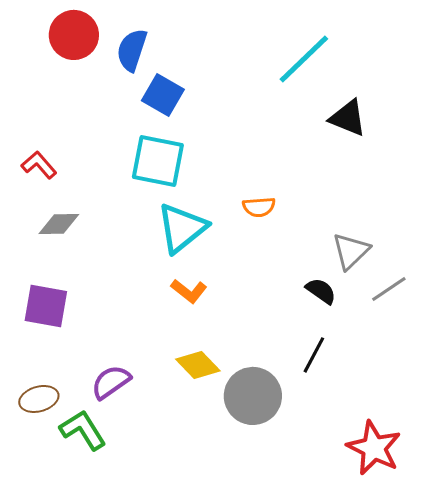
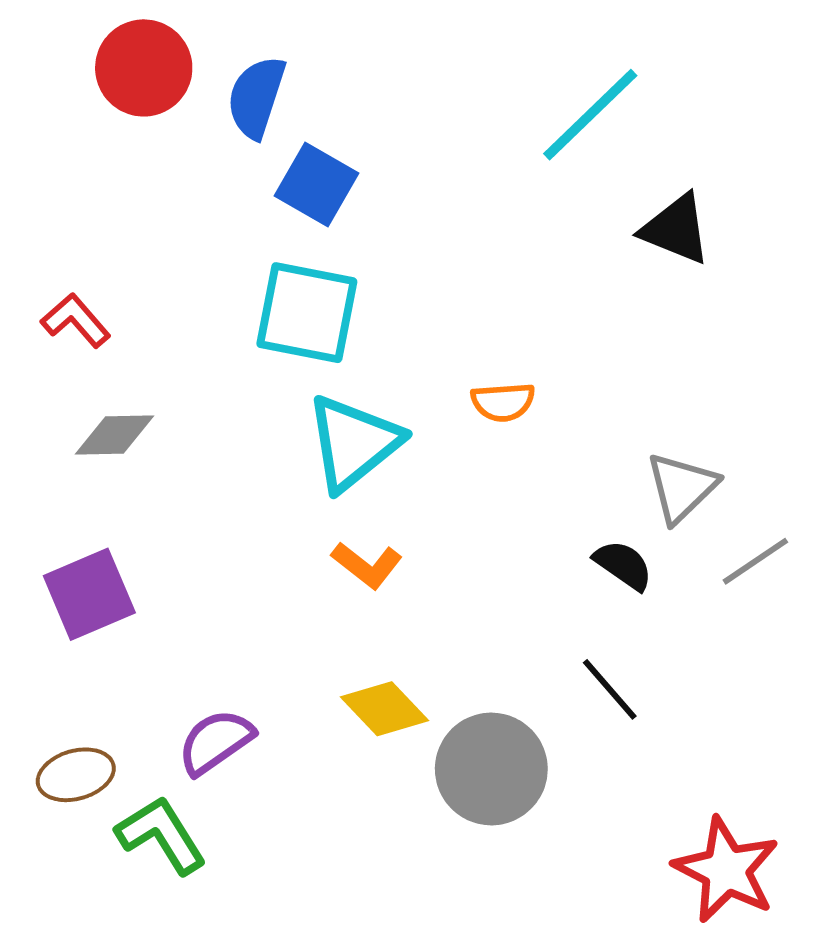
purple square: (46, 306) -> (89, 594), turned -33
black line: (314, 355) -> (610, 689), turned -69

